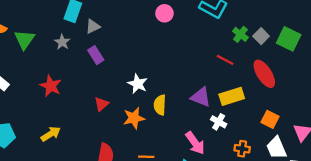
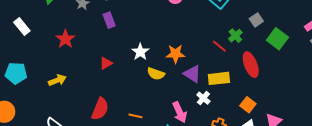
green cross: (240, 34) -> (235, 36), moved
gray square: (261, 36) -> (256, 20), moved
yellow semicircle: (160, 105) -> (156, 74), turned -84
orange star: (134, 118) -> (175, 54), moved

